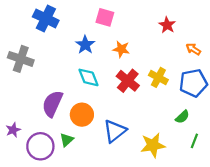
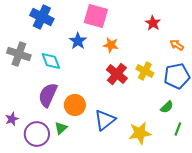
pink square: (105, 17) -> (96, 16), size x1.4
cyan diamond: (88, 77) -> (51, 61), moved

